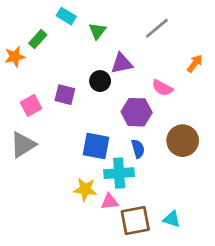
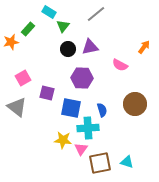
gray line: (157, 28) -> (96, 14), moved
green triangle: (97, 31) -> (63, 26), moved
black circle: (100, 81) -> (68, 49), moved
purple square: (65, 95) -> (47, 93), moved
purple hexagon: (137, 112) -> (82, 78), moved
gray triangle: (23, 145) -> (17, 107), turned -50
pink triangle: (110, 202) -> (81, 149), turned -48

